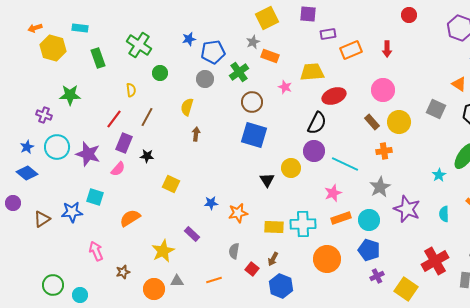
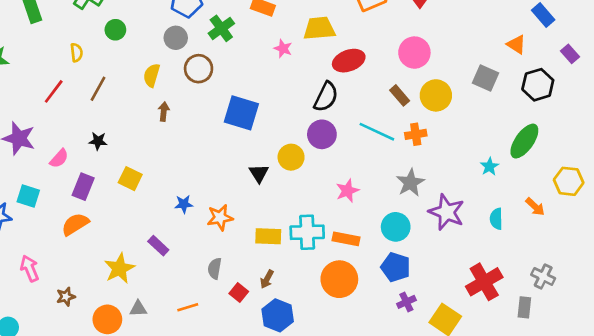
brown circle: (252, 102) -> (199, 69), moved
purple rectangle: (124, 143) -> (83, 187), moved
cyan line: (345, 164) -> (377, 132), moved
orange rectangle: (341, 218) -> (346, 239), moved, turned 30

